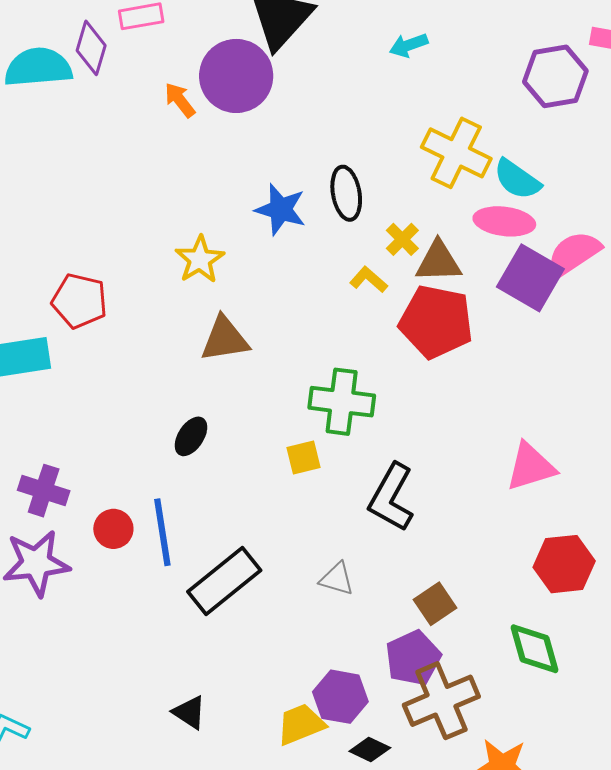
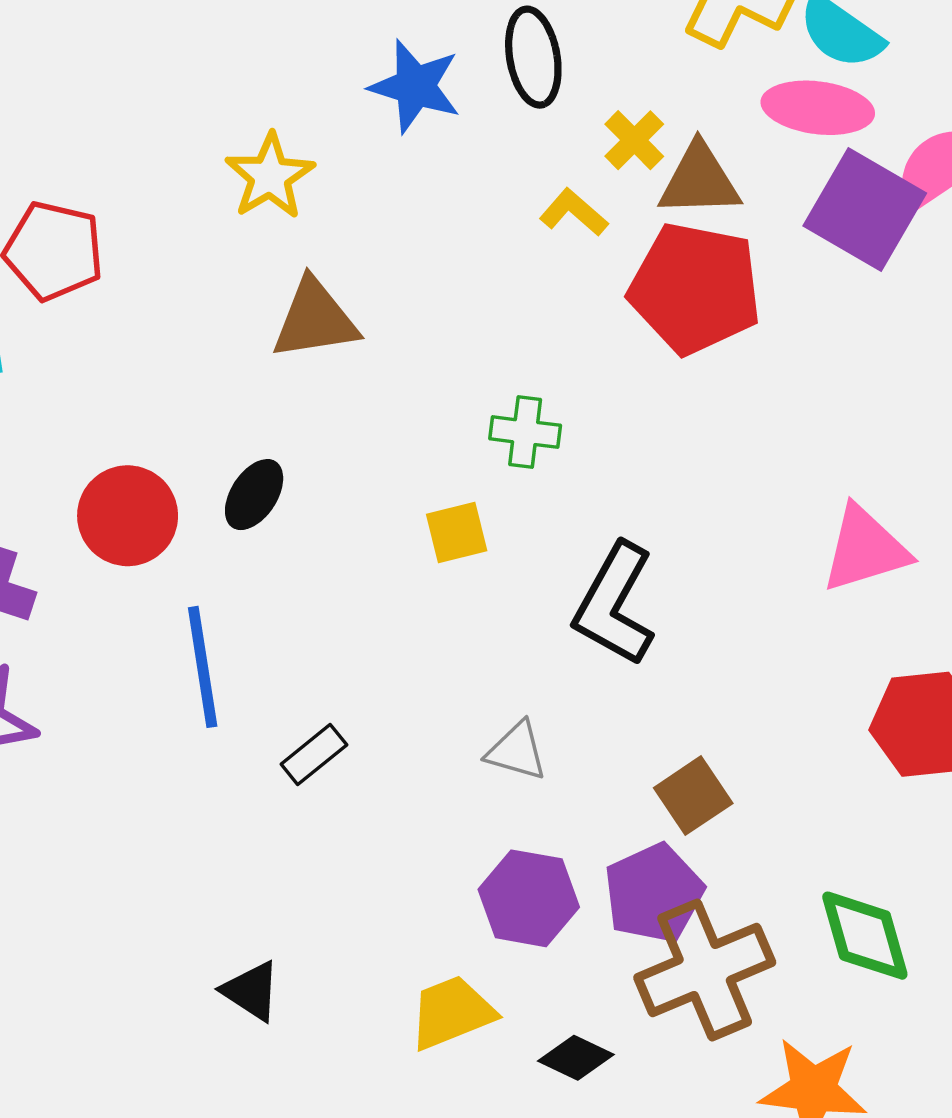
green cross: (342, 402) -> (525, 432), size x0.6
red circle: (113, 529) -> (128, 516), moved, size x1.4
black rectangle: (224, 581) -> (314, 755), size x0.5
green diamond: (534, 649) -> (865, 936), moved
purple hexagon: (340, 697) -> (529, 898), moved

